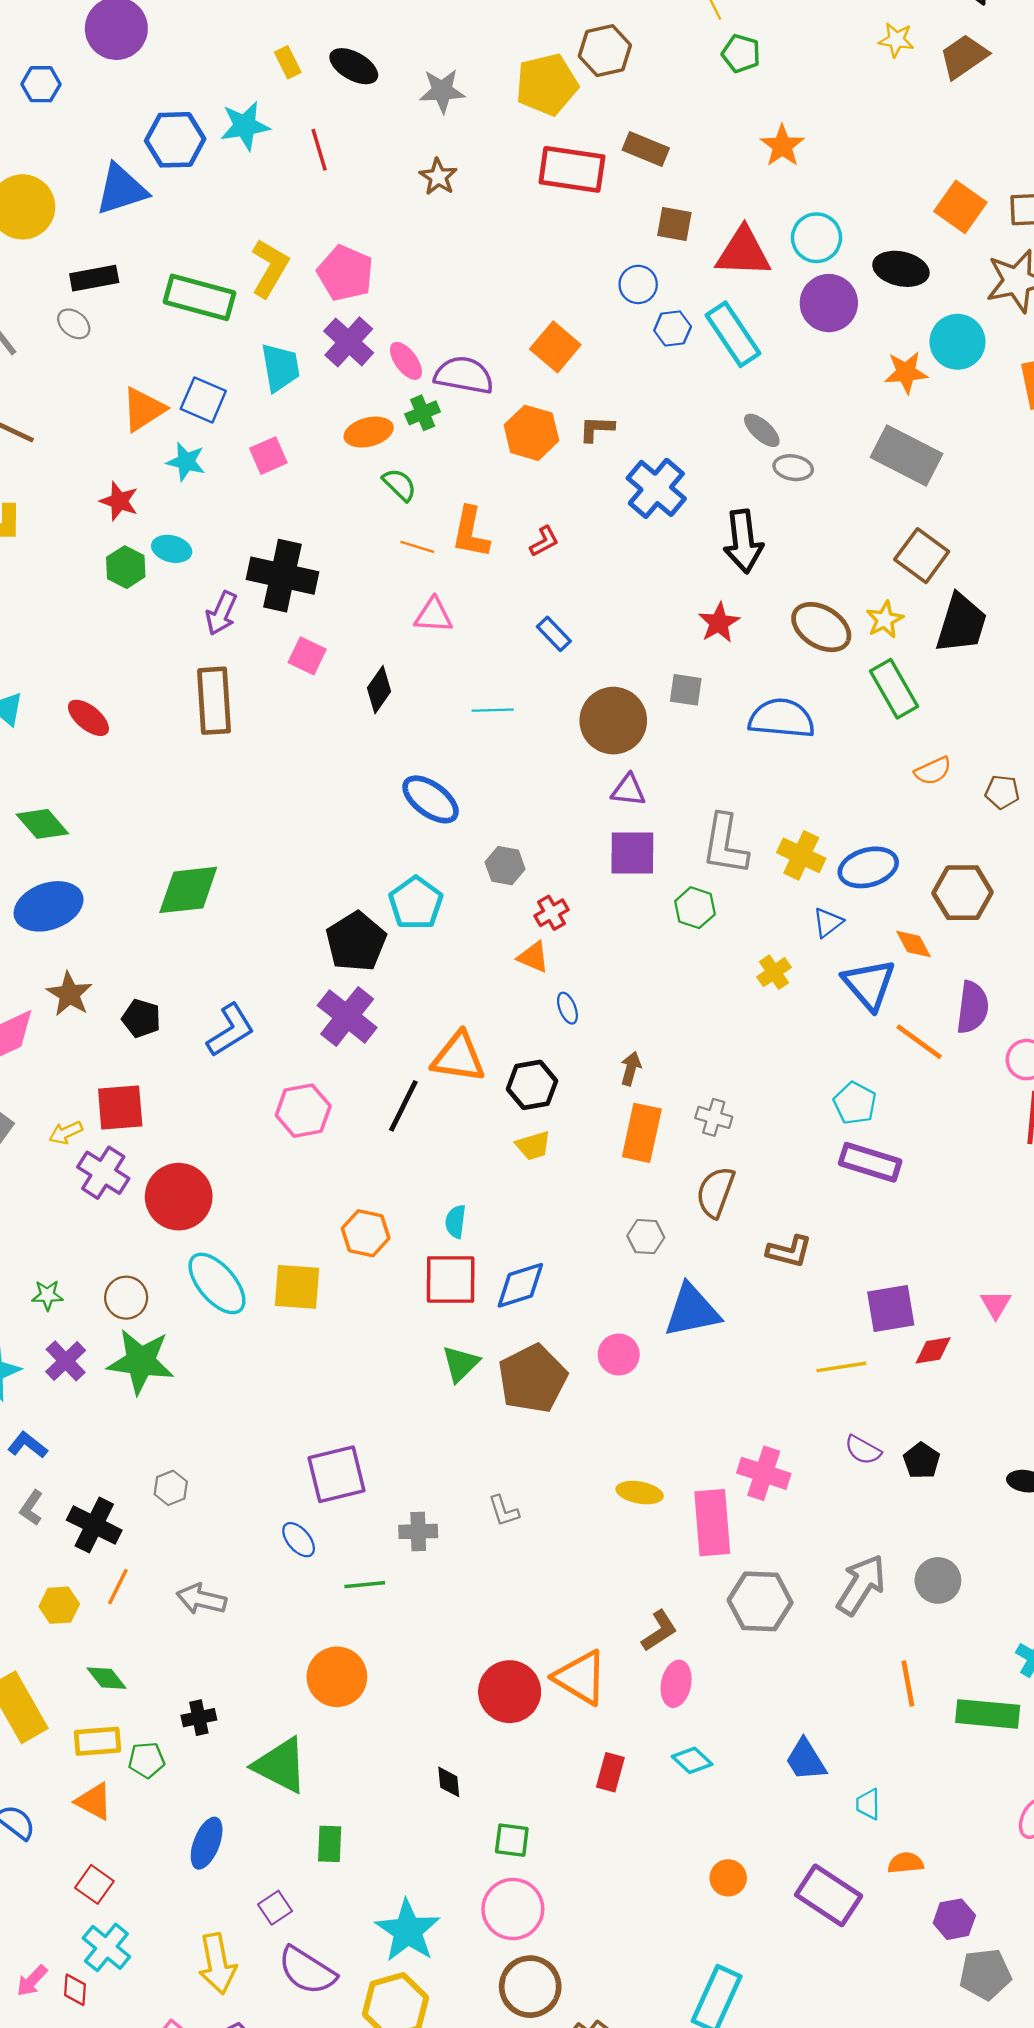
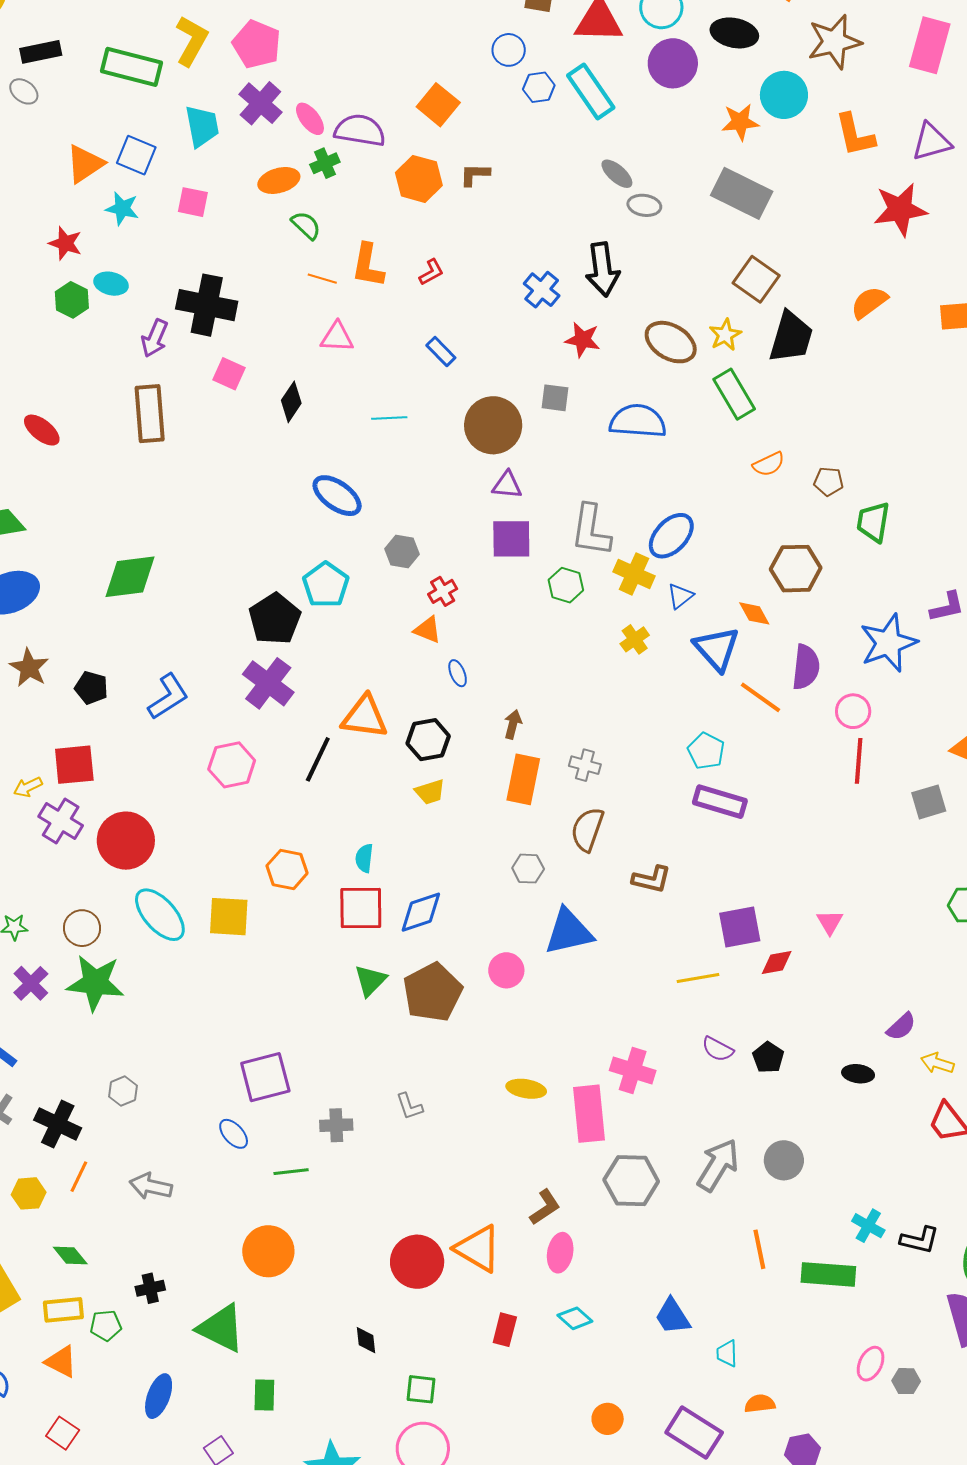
pink square: (268, 456) -> (193, 202), turned 36
blue cross: (656, 488) -> (542, 290), moved, size x0.7
red star: (719, 623) -> (583, 340), turned -30
yellow cross: (801, 855) -> (634, 574), moved
blue ellipse: (868, 867) -> (671, 536), moved, turned -30

